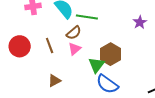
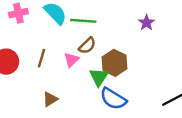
brown semicircle: (74, 33) -> (87, 46), moved
brown line: (50, 46) -> (42, 58), turned 42

